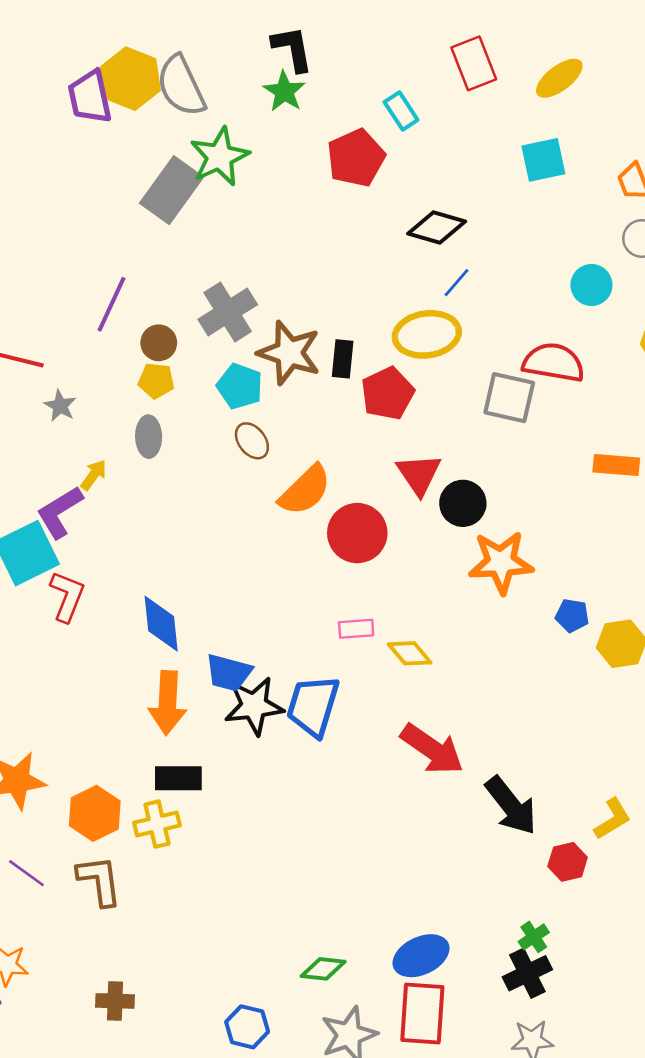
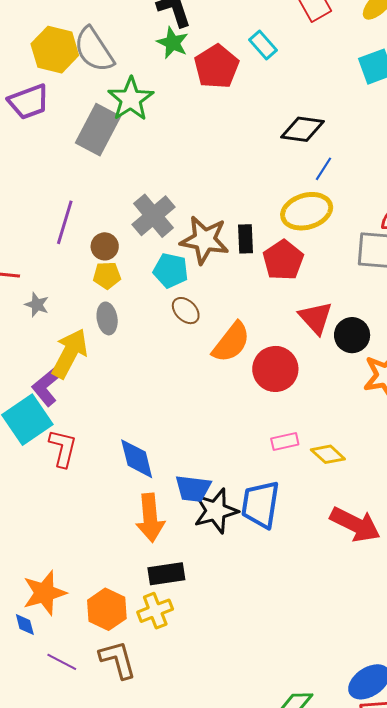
purple trapezoid: (90, 97) -> (29, 102), moved, turned -90
red pentagon: (356, 158) -> (217, 67), moved
yellow arrow: (94, 475) -> (70, 353), size x2.0

